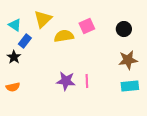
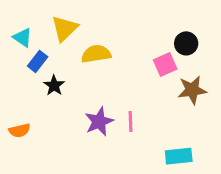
pink square: (87, 26) -> (165, 64), moved
black star: (14, 57) -> (54, 85), moved
purple star: (66, 81) -> (99, 122), turned -30
cyan rectangle: (130, 86) -> (179, 156), moved

